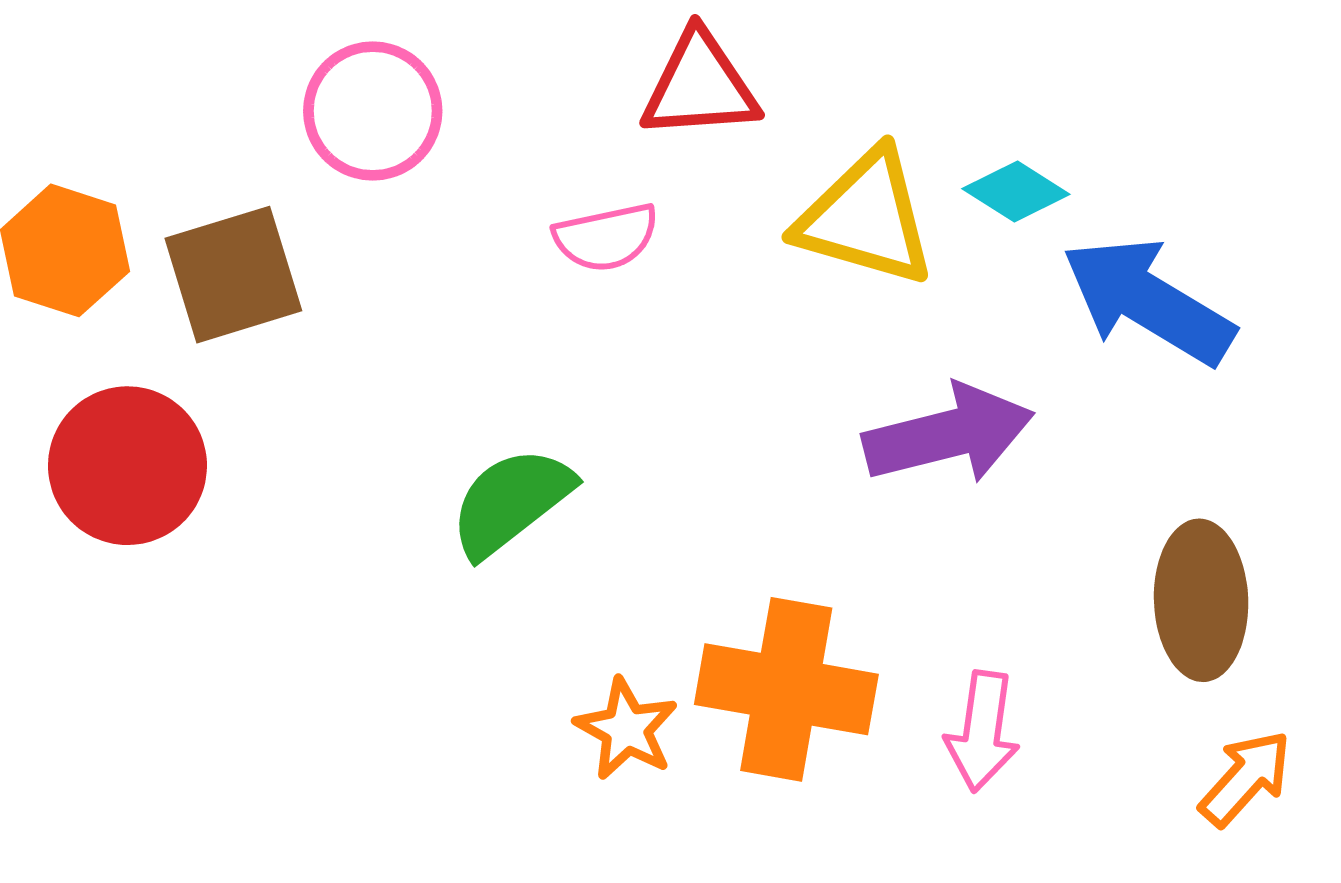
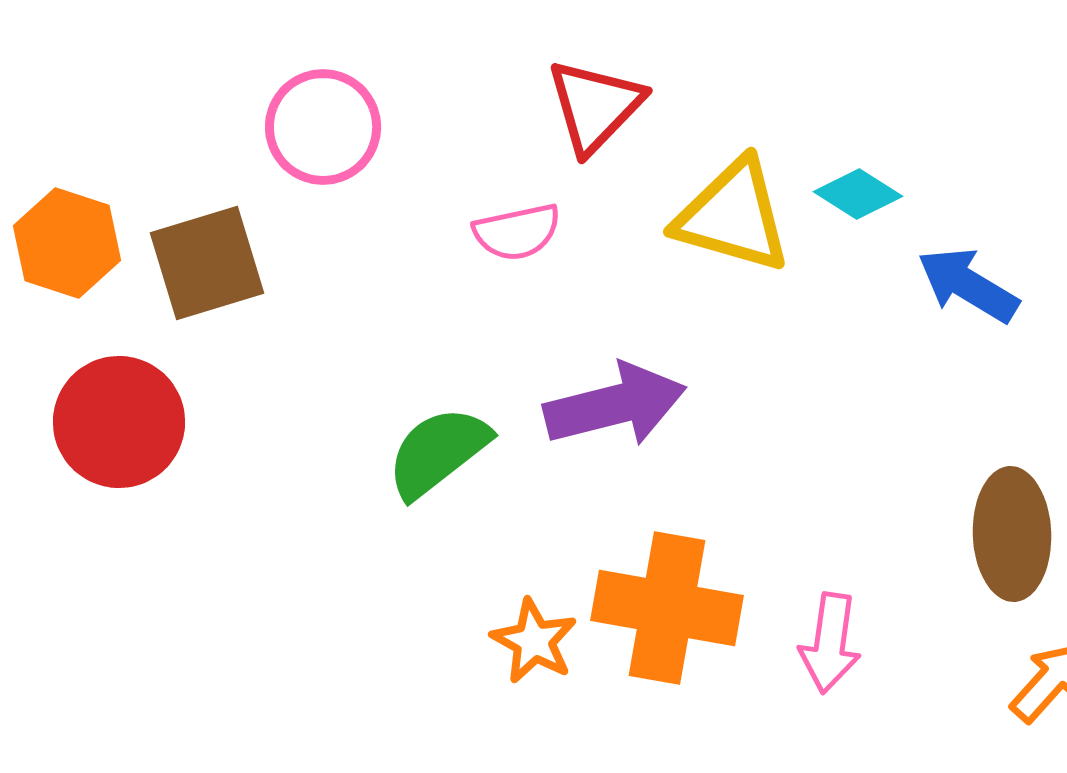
red triangle: (700, 86) -> (595, 106), turned -42
blue arrow: (1148, 301) -> (968, 285), size x0.7
purple arrow: (949, 434) -> (615, 405), moved

